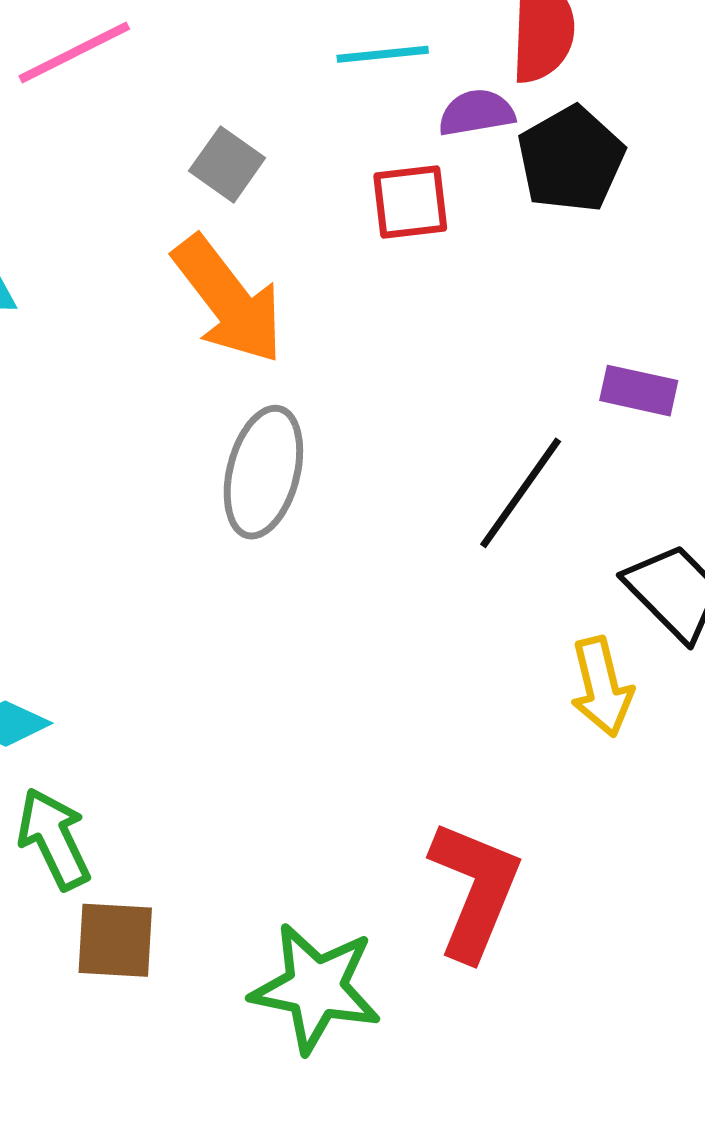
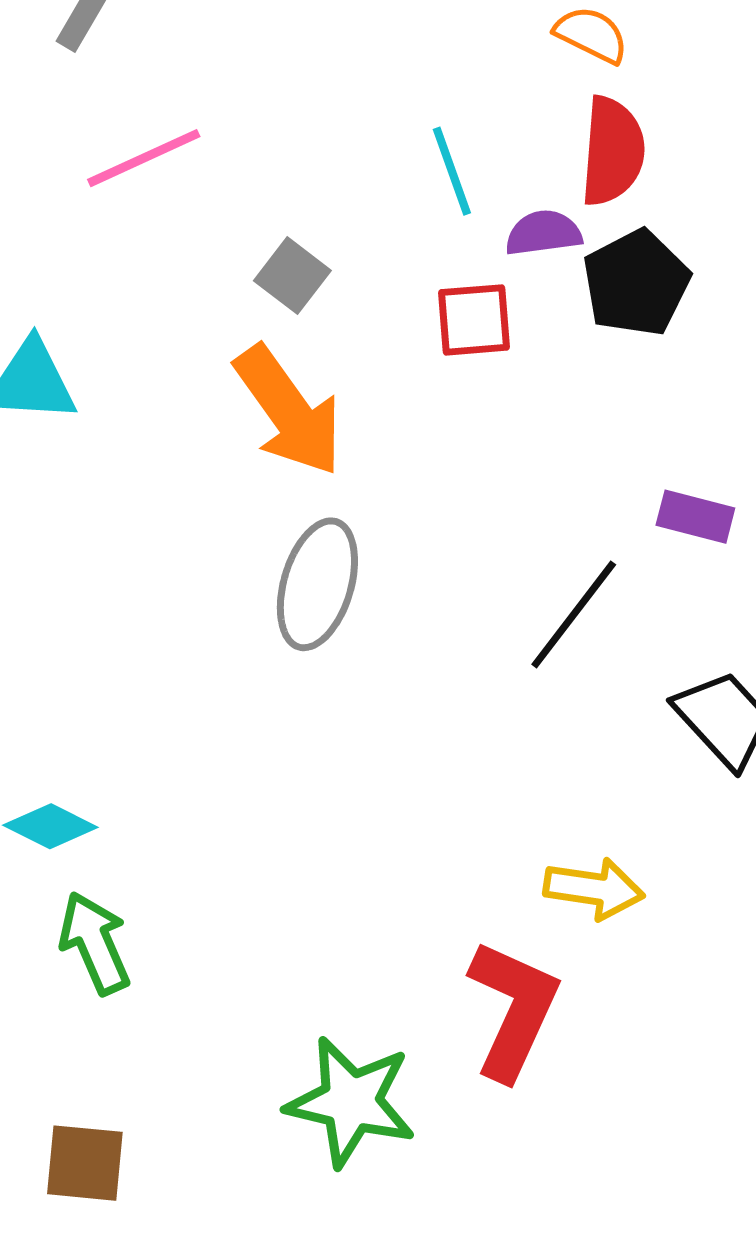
cyan line: (383, 54) -> (452, 171), turned 74
yellow arrow: (602, 687) -> (594, 889), moved, turned -70
brown square: (115, 940) -> (85, 1163), moved

